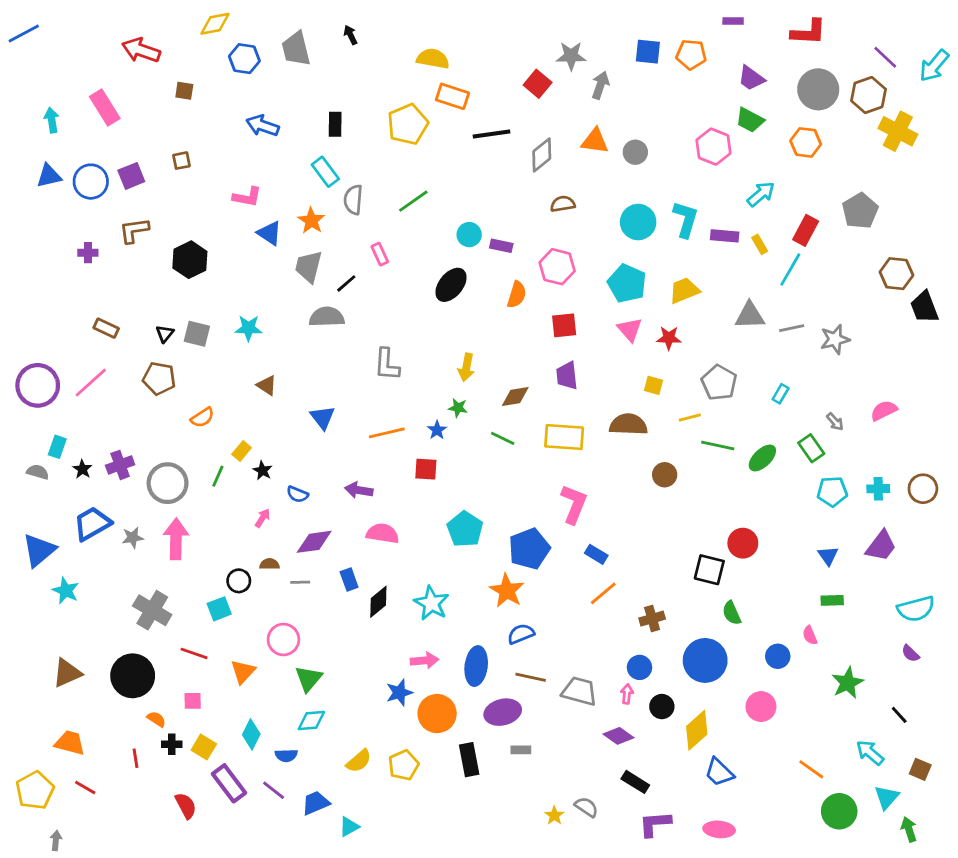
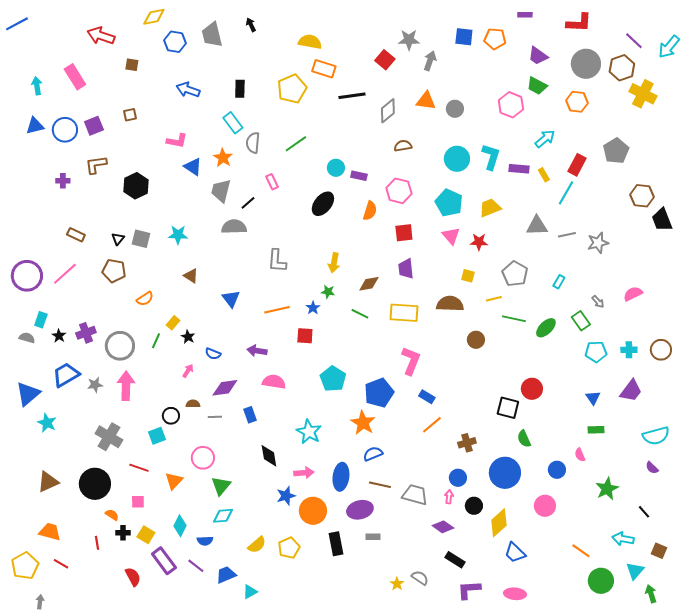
black diamond: (378, 602) -> (269, 456), moved, turned -60
cyan arrow: (870, 753) -> (623, 539), turned -30

